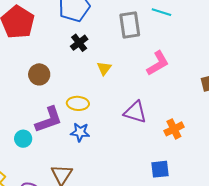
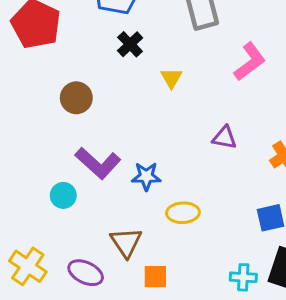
yellow ellipse: (78, 103) -> (183, 213), moved
purple triangle: (135, 112) -> (225, 138), size x0.7
purple L-shape: (49, 120) -> (98, 163), turned 68

